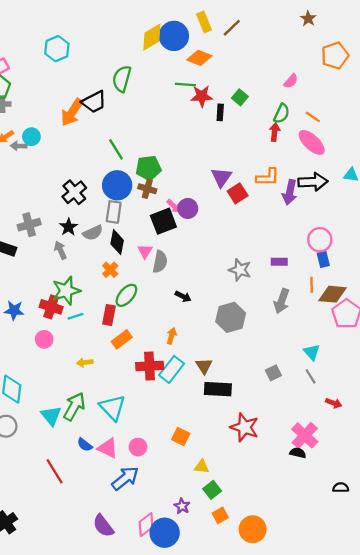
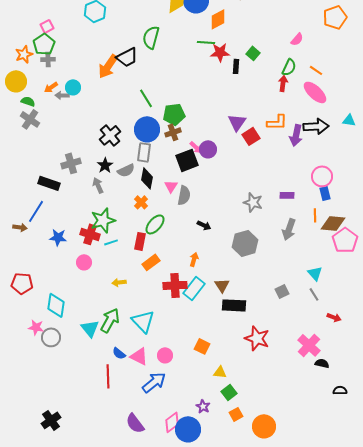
orange diamond: (199, 58) -> (218, 19), turned -50
brown cross: (147, 189) -> (173, 132), turned -35
black semicircle: (298, 453) -> (322, 363), moved
red line: (55, 471) -> (108, 376), moved, turned 30

